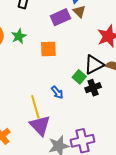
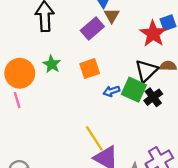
brown triangle: (79, 11) -> (112, 16), turned 32
green square: (79, 77) -> (134, 90), size x1.5
blue arrow: (57, 92) -> (111, 91), moved, turned 128

